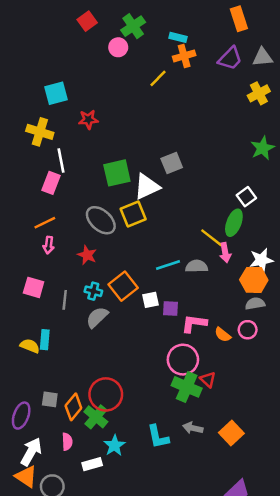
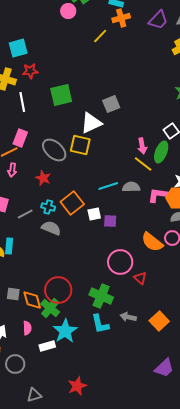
red star: (88, 119) -> (30, 71), moved
green square: (117, 173) -> (61, 95), moved
pink rectangle: (51, 183) -> (20, 138), moved
yellow square: (133, 214) -> (80, 145), turned 35
pink arrow: (225, 253) -> (142, 146), moved
gray line: (65, 300) -> (25, 214), turned 56
gray semicircle: (97, 317) -> (51, 228), turned 66
pink L-shape: (194, 323) -> (158, 195), moved
orange semicircle: (223, 335) -> (152, 242), size x1.6
green cross: (187, 387) -> (101, 296), moved
orange diamond: (73, 407) -> (32, 300), turned -55
cyan star: (114, 445) -> (65, 331), size x1.4

